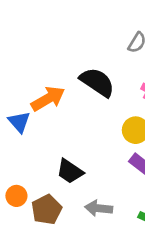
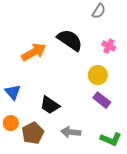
blue triangle: (19, 122) -> (13, 92), moved

